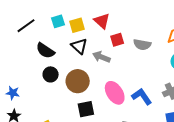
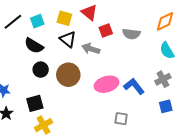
cyan square: (58, 21) -> (37, 21), moved
yellow square: (77, 25) -> (64, 18), turned 35
pink ellipse: (115, 93) -> (106, 84), turned -70
black square: (86, 109) -> (35, 103), moved

